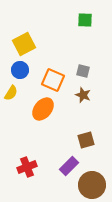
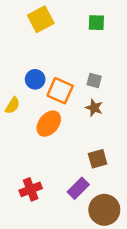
yellow square: (24, 44) -> (41, 19), moved
blue circle: (20, 70) -> (35, 79), moved

